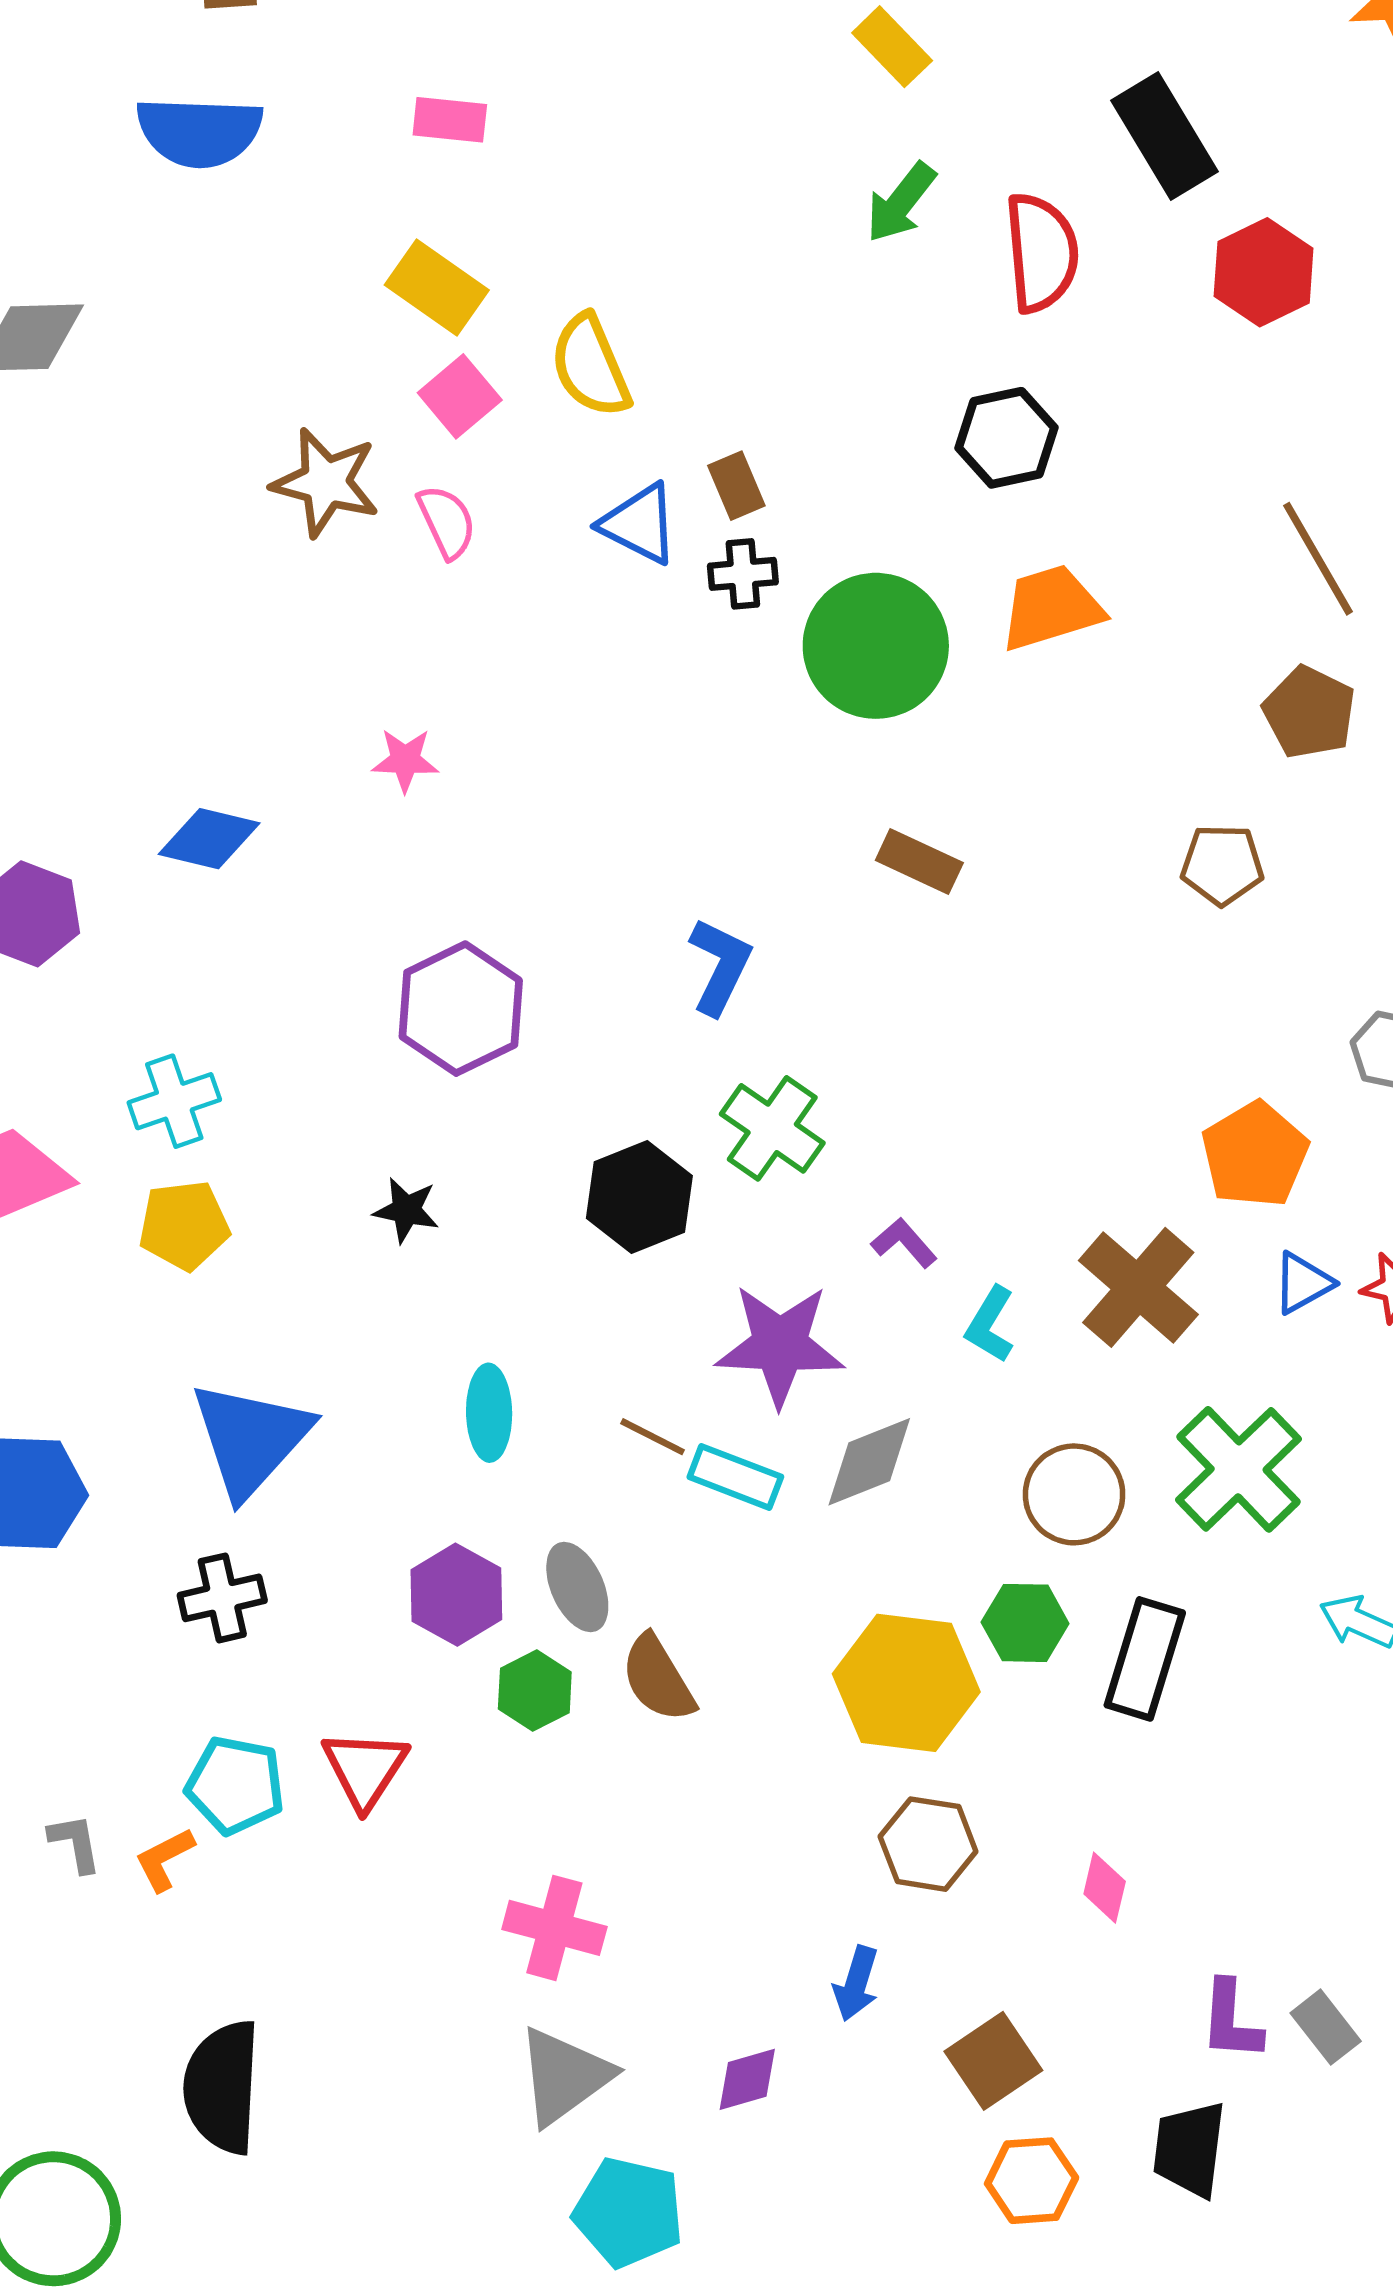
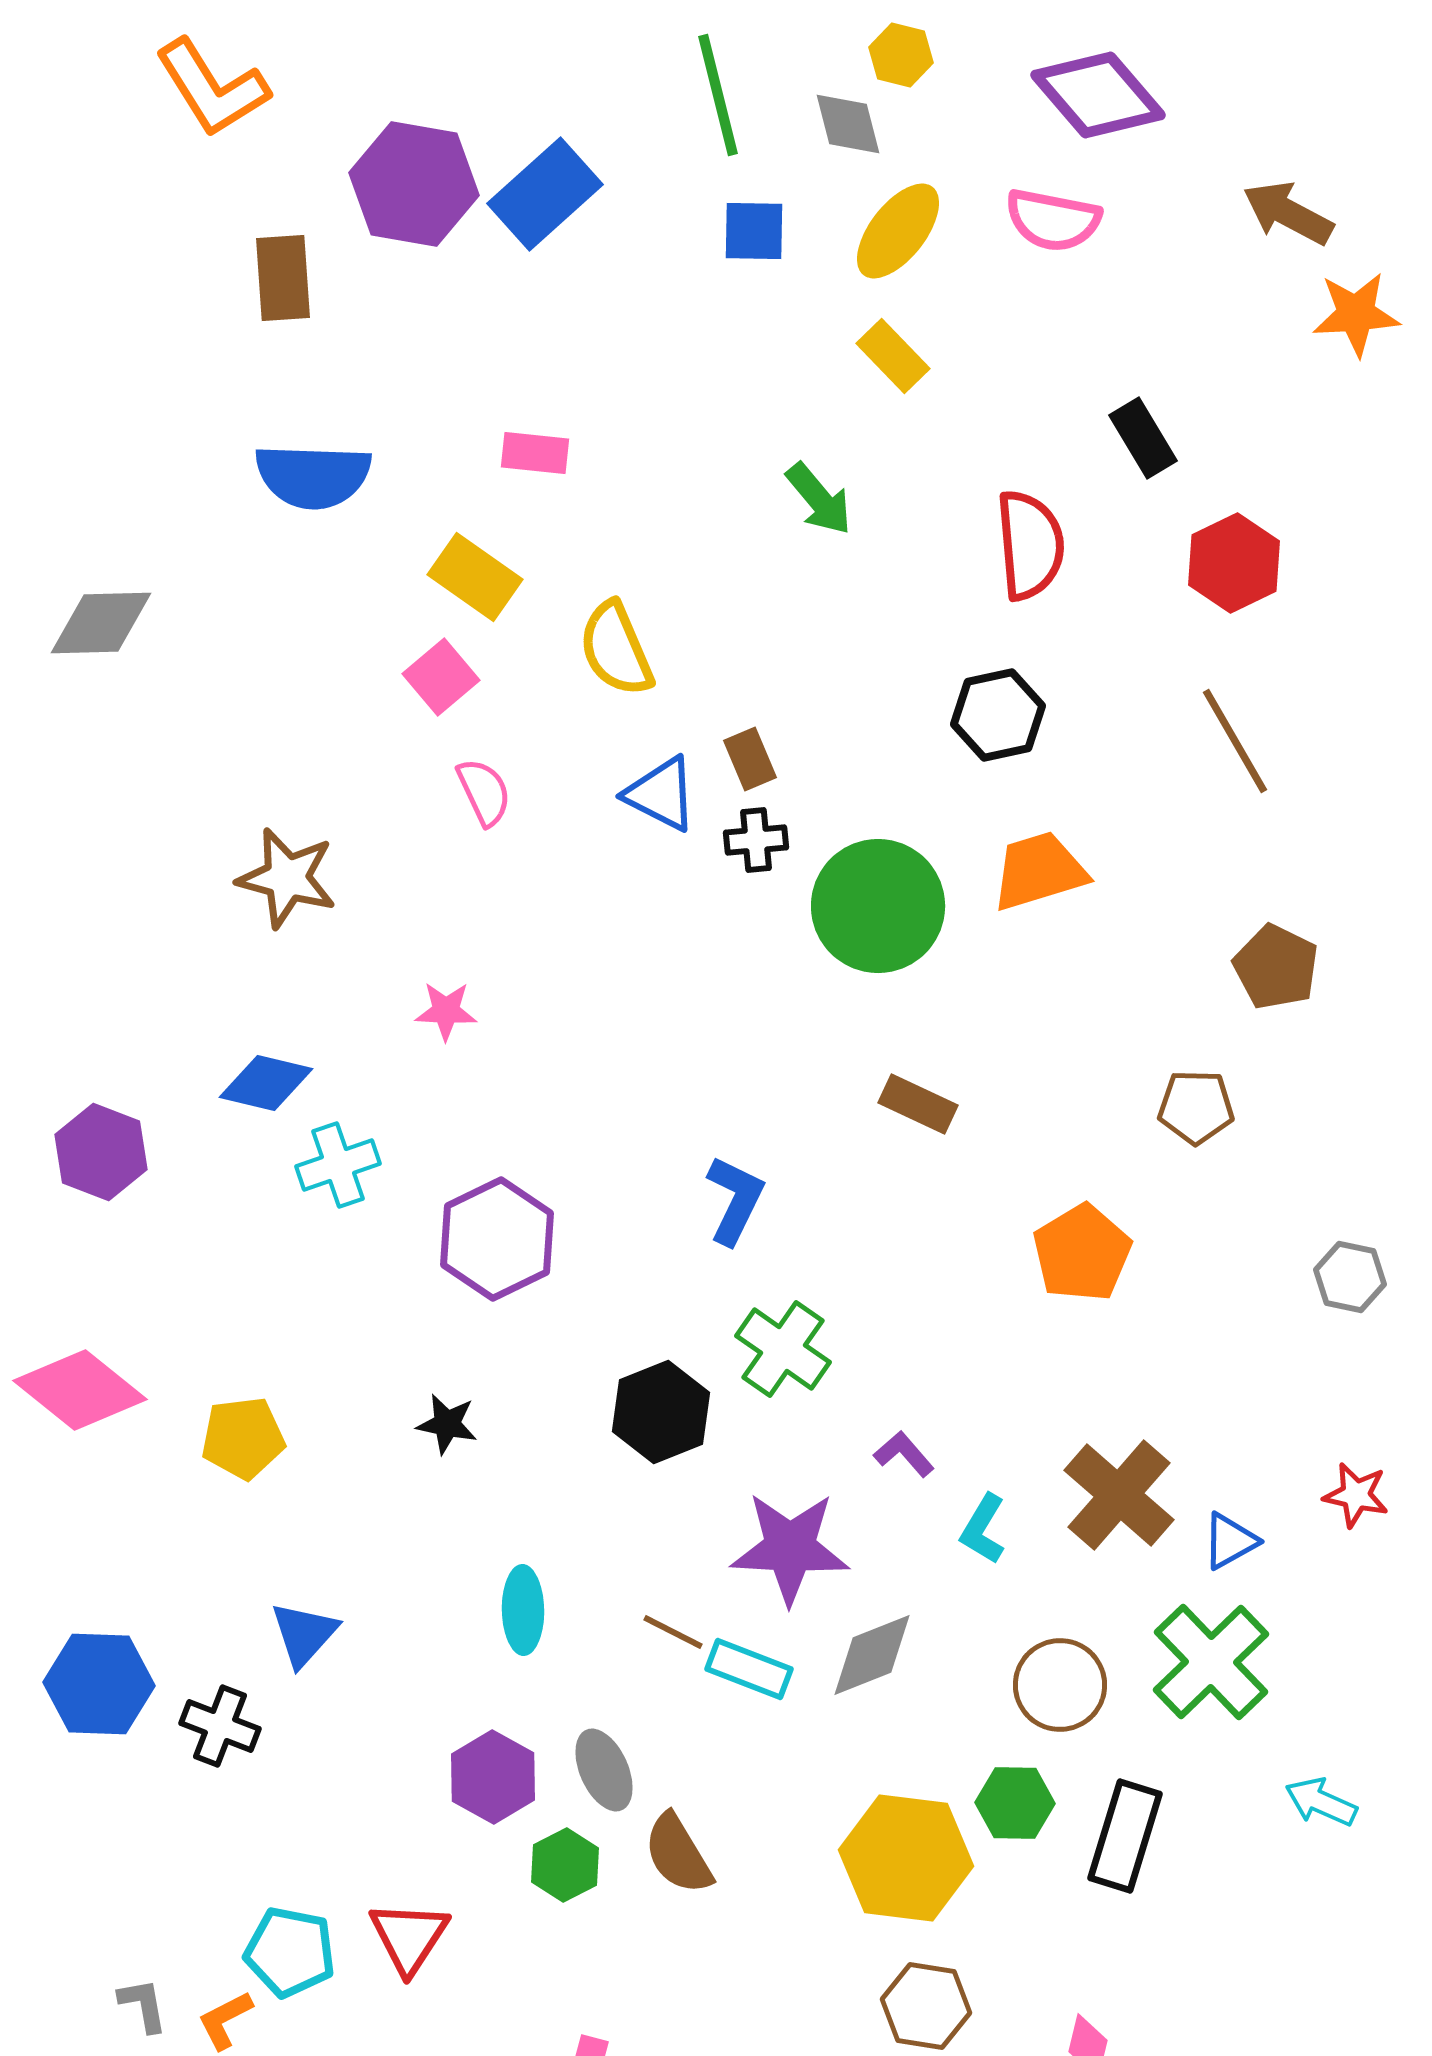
pink rectangle: (450, 120) -> (535, 453), moved
blue semicircle: (199, 132) -> (313, 476), moved
black rectangle: (1164, 136) -> (1143, 438), size x0.7
green arrow: (901, 202) -> (819, 499), moved, turned -78
pink square: (460, 396) -> (441, 677), moved
brown star: (326, 482) -> (287, 878), moved
brown line: (1318, 559) -> (1235, 741), moved
cyan cross: (174, 1101) -> (338, 1165), moved
orange pentagon: (1255, 1155) -> (1082, 1253), moved
blue triangle: (1303, 1283) -> (1230, 1541), moved
blue triangle: (251, 1439) -> (304, 1634), size x0.6
black cross: (222, 1598) -> (220, 1726), moved, turned 34

